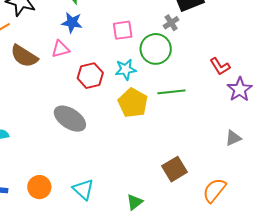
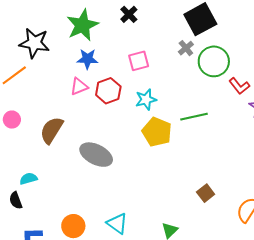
green circle: (156, 49) -> (214, 61), moved
brown semicircle: (24, 56) -> (52, 130), moved, turned 96
red hexagon: (90, 76) -> (108, 91), moved
brown square: (174, 169) -> (206, 193), size x0.7

